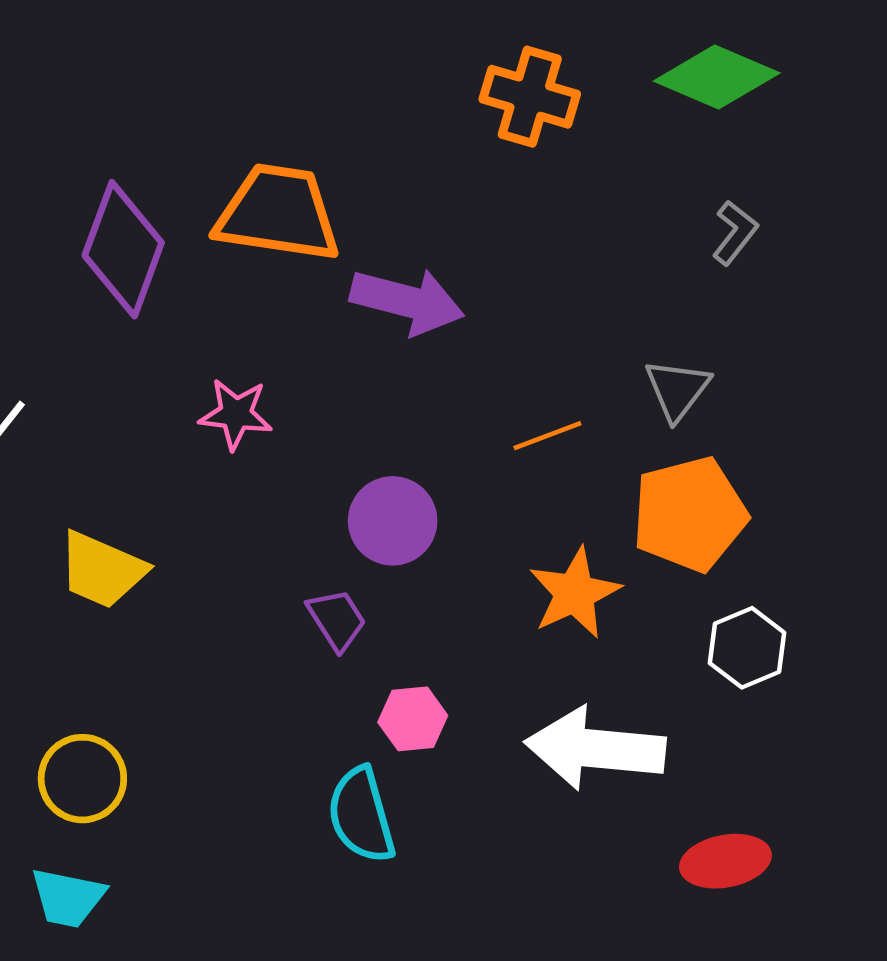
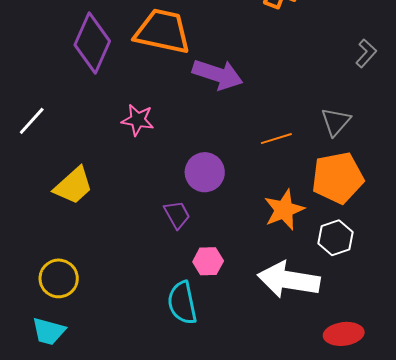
yellow trapezoid: (102, 570) -> (73, 186), turned -69
white hexagon: (747, 648) -> (335, 238), moved

